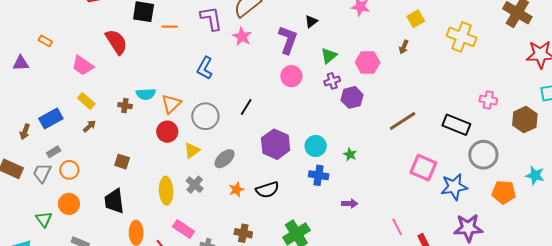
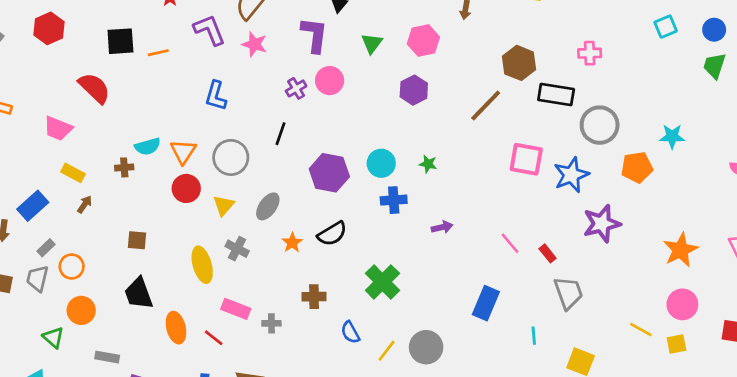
purple cross: (332, 81) -> (296, 88), moved
brown hexagon: (525, 120) -> (519, 63), moved

